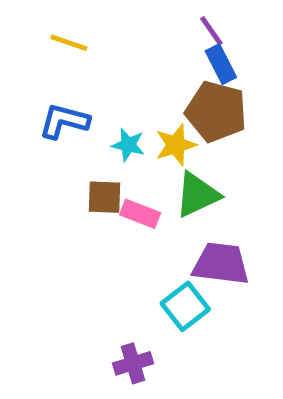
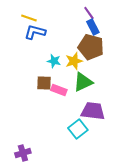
blue L-shape: (64, 121) -> (35, 32), moved
purple cross: (133, 363) -> (23, 153), moved

